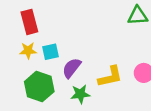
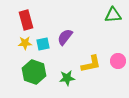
purple semicircle: (72, 68) -> (65, 37), moved

